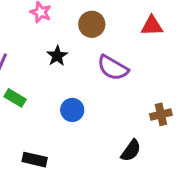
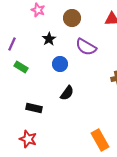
blue circle: (72, 110) -> (60, 64), moved
black semicircle: (131, 151) -> (67, 93), moved

